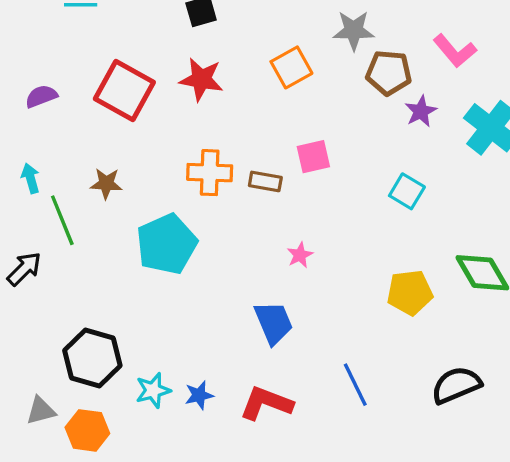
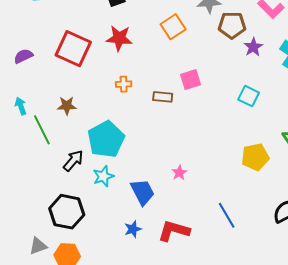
orange cross: (210, 173) -> (124, 84), moved, size x0.6
pink star: (300, 255) -> (179, 173), moved
black arrow: (24, 269) -> (73, 161), moved
blue trapezoid: (274, 323) -> (142, 192), moved
cyan star: (153, 390) -> (103, 176), moved

